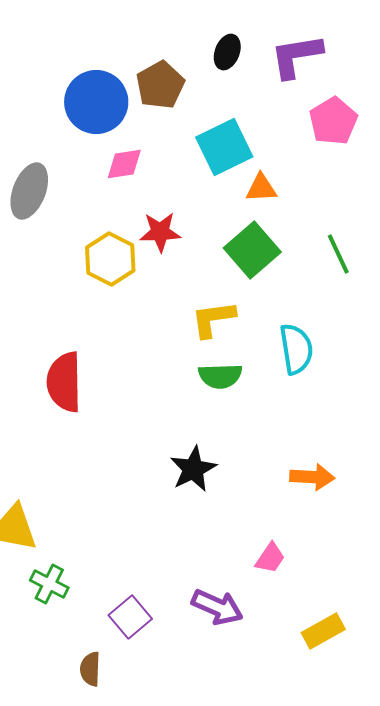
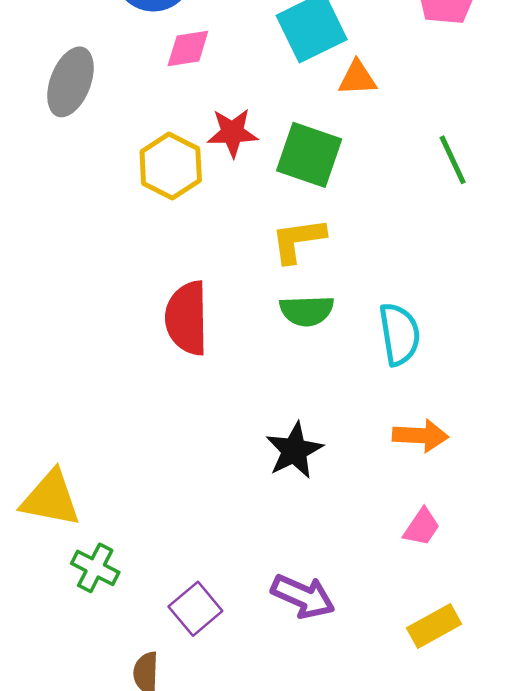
green square: (252, 250) -> (309, 155), moved, turned -30
cyan semicircle: (296, 349) -> (399, 334), moved
red semicircle: (64, 382) -> (187, 318), moved
black star: (193, 469) -> (294, 450), moved
pink trapezoid: (270, 558) -> (422, 527), moved

